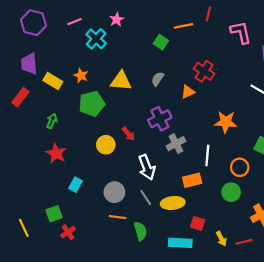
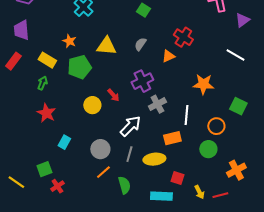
yellow rectangle: (53, 81) -> (47, 60), moved
white arrow: (147, 167) -> (130, 126), turned -115
gray line: (146, 198) -> (129, 154), turned 49
orange line: (118, 217) -> (103, 172), turned -49
yellow line: (24, 228) -> (16, 182), turned -30

